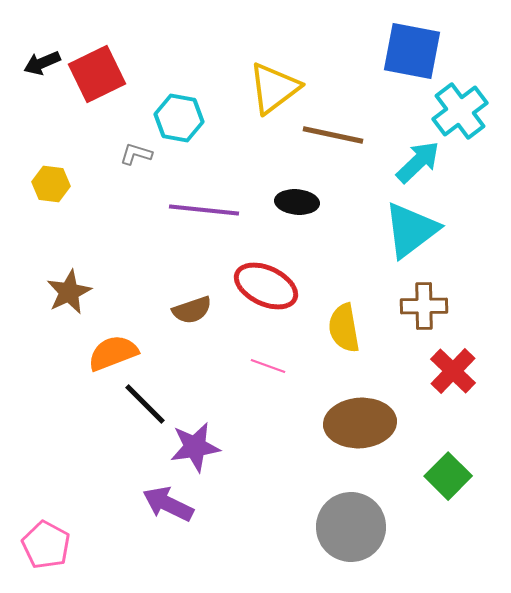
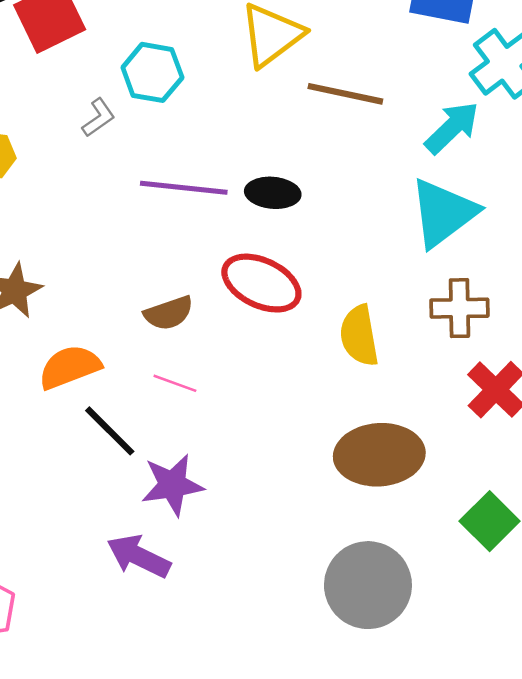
gray L-shape: (136, 154) -> (99, 118), turned 128
black ellipse: (297, 202) -> (273, 193), moved
pink line: (268, 366) -> (175, 383), moved

